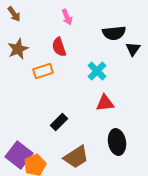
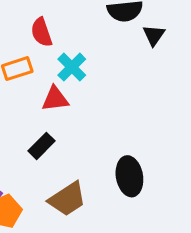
cyan cross: (97, 71) -> (72, 67), moved
red triangle: (105, 103) -> (55, 99), moved

